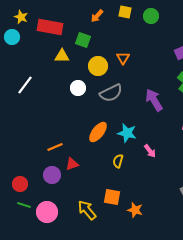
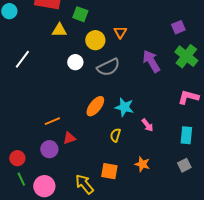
purple arrow: (154, 100) -> (151, 61), moved
green line: (24, 205) -> (21, 179), turned 48
orange star: (135, 210) -> (142, 164), moved

